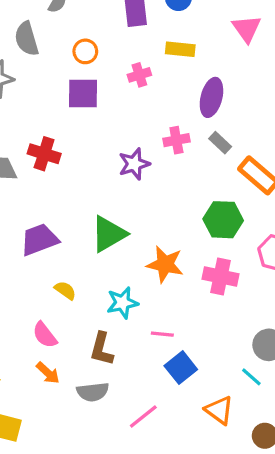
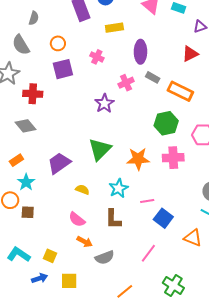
pink cross: (139, 75) -> (97, 57), moved, turned -32
red cross: (44, 154) -> (33, 94), moved
gray semicircle: (93, 392) -> (105, 257), moved

